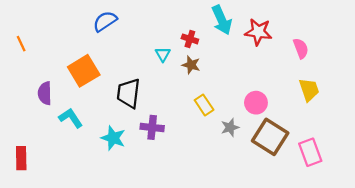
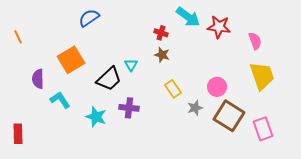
cyan arrow: (222, 20) -> (188, 17), turned -30
cyan triangle: (163, 54) -> (131, 65), moved
yellow trapezoid: (309, 90) -> (262, 76), size x1.4
black trapezoid: (129, 93) -> (109, 79), turned -140

